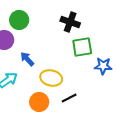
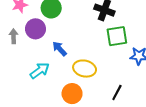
black line: (69, 98) -> (117, 93), moved, turned -35

